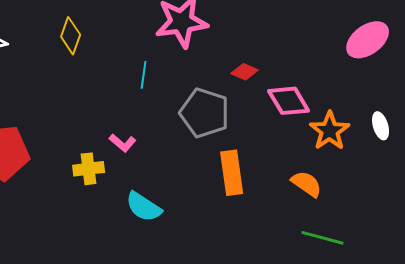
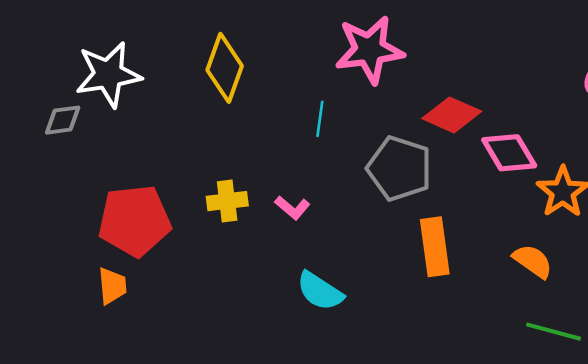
yellow diamond: (71, 36) -> (225, 68), size x1.4
red diamond: (245, 72) -> (452, 115), size x1.6
yellow cross: (89, 169) -> (227, 201), moved

